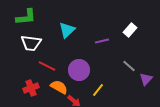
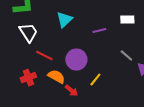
white rectangle: (130, 30) -> (127, 20), turned 48
white trapezoid: (31, 43) -> (28, 33), turned -130

